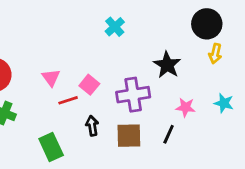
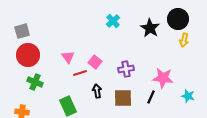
black star: (167, 65) -> (150, 28), moved
purple cross: (133, 95) -> (126, 69), size x0.7
cyan star: (224, 103) -> (188, 96), moved
pink star: (186, 107) -> (163, 78), size x1.5

